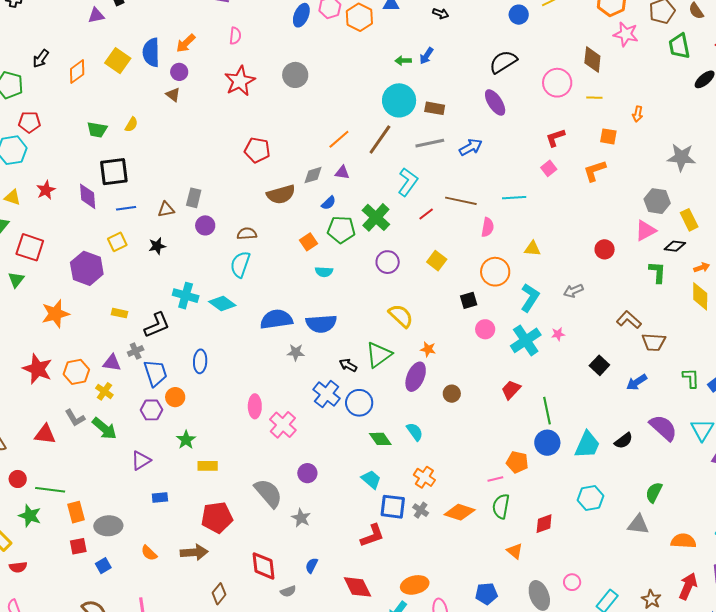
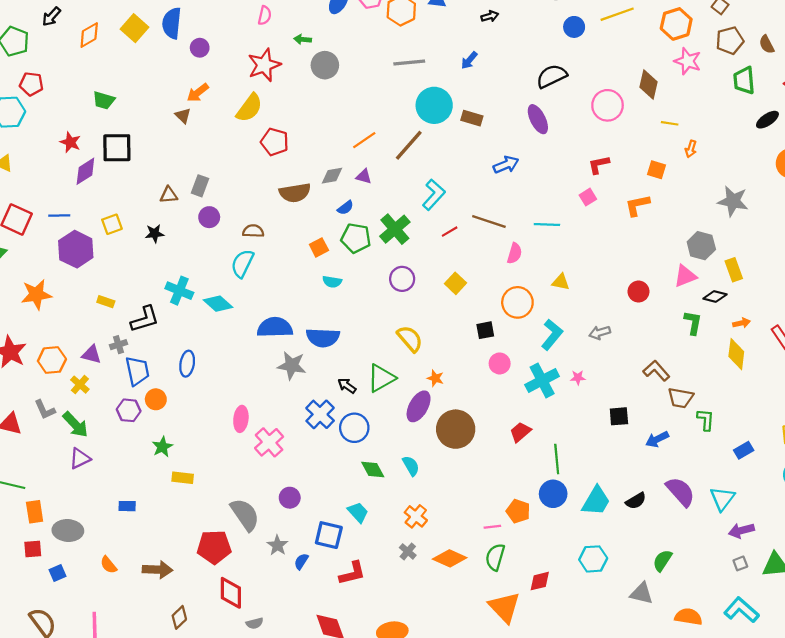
black arrow: (441, 13) -> (490, 16), turned -42
orange arrow: (186, 43) -> (198, 93), moved
green arrow: (403, 61) -> (303, 39), moved
brown triangle: (173, 95) -> (183, 116), moved
yellow line: (594, 98) -> (670, 123), moved
yellow semicircle: (131, 124) -> (249, 108), moved, size x1.8
gray line: (430, 143) -> (409, 63), moved
red star: (46, 190) -> (70, 142), moved, turned -30
purple diamond: (88, 196) -> (85, 171), turned 56
blue line: (126, 208) -> (59, 216), moved
gray star: (296, 352) -> (292, 366), size x1.5
black square: (599, 365) -> (619, 416), turned 36
green L-shape: (691, 378) -> (706, 420), moved
brown circle: (452, 394) -> (456, 429), size x2.0
purple triangle: (141, 460) -> (80, 458), moved
blue square: (393, 507) -> (329, 535), moved
red pentagon: (217, 517) -> (214, 547), moved
orange triangle: (515, 551) -> (505, 607), size x1.8
blue semicircle: (312, 565) -> (301, 561), moved

